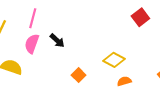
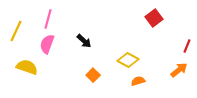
black arrow: (57, 41) -> (84, 41), moved

